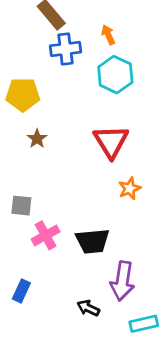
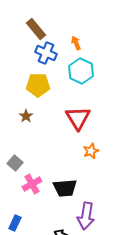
blue cross: (65, 49) -> (46, 53), turned 30
yellow pentagon: (23, 95) -> (38, 85), moved
gray square: (21, 206) -> (15, 163), turned 35

